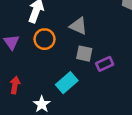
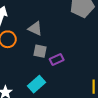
cyan rectangle: (67, 83) -> (36, 84), moved

